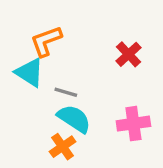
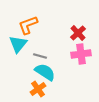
cyan triangle: (30, 72) -> (18, 44), turned 36
pink cross: (133, 124) -> (81, 54), moved

